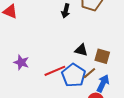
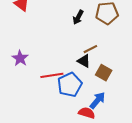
brown line: (89, 73) -> (90, 49), moved

